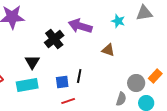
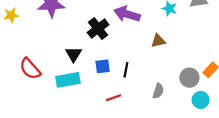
brown triangle: (108, 50) -> (158, 41), turned -32
blue square: (62, 82) -> (103, 66), moved
gray semicircle: (121, 99) -> (158, 91), moved

